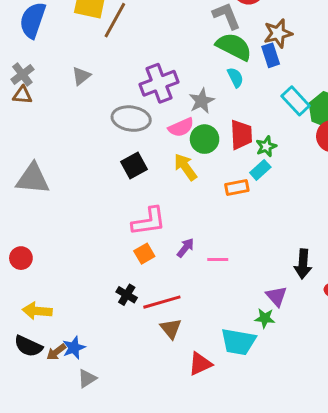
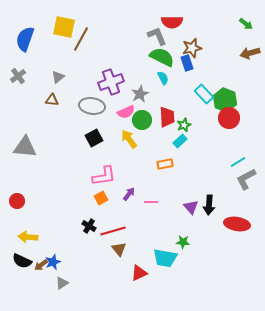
brown triangle: (22, 95) -> (52, 100), moved
orange rectangle: (237, 188) -> (165, 164), moved
purple triangle: (276, 296) -> (191, 207), moved

